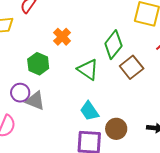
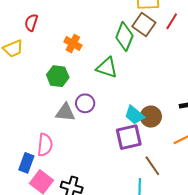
brown square: (132, 67) -> (144, 25), moved
purple circle: (20, 93) -> (85, 103), moved
cyan trapezoid: (89, 111) -> (134, 115), moved

